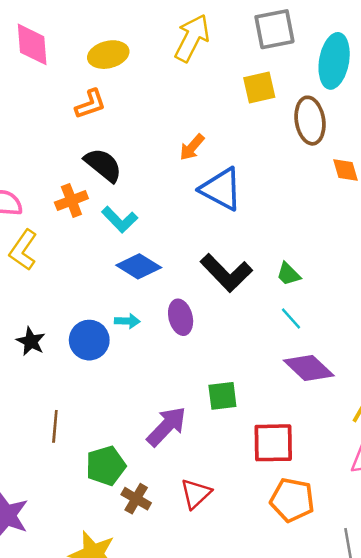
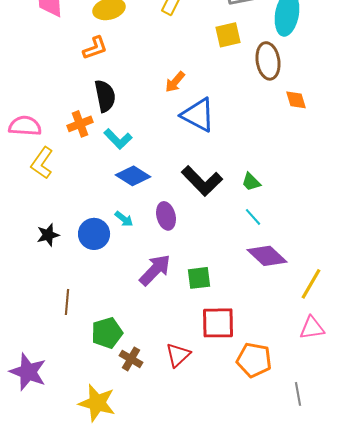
black semicircle: (103, 165) -> (105, 96), turned 40
cyan arrow: (127, 321) -> (124, 219), turned 36
black star: (31, 341) -> (48, 235), turned 30
purple arrow: (167, 426) -> (155, 270), moved
red square: (273, 443) -> (218, 323), moved

